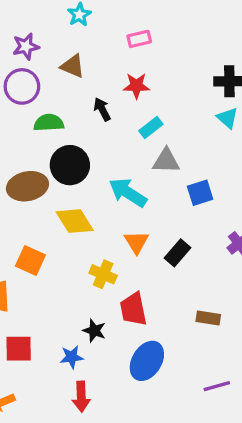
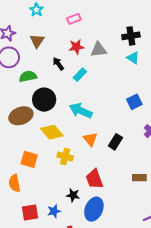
brown triangle: (73, 66) -> (37, 41), turned 49
cyan rectangle: (151, 127) -> (80, 75), moved
gray triangle: (166, 161) -> (99, 50), moved
blue square: (200, 193) -> (134, 102), moved
yellow cross: (103, 274) -> (65, 157), moved
blue star: (72, 357) -> (54, 211), moved
blue ellipse: (147, 361) -> (94, 209), moved

